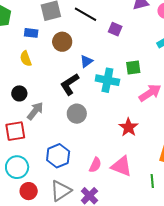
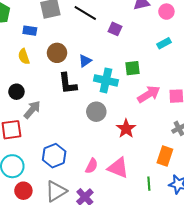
brown circle: (62, 42) -> (57, 53), moved
black L-shape: (70, 84) -> (68, 84), turned -65
gray circle: (77, 114) -> (96, 112), moved

